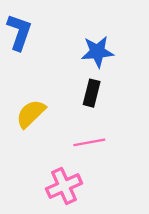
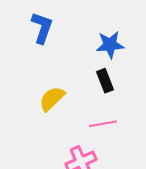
black rectangle: (92, 93) -> (105, 81), turned -35

